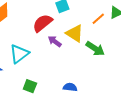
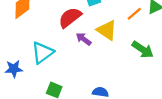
green arrow: (95, 49) -> (143, 50), moved

